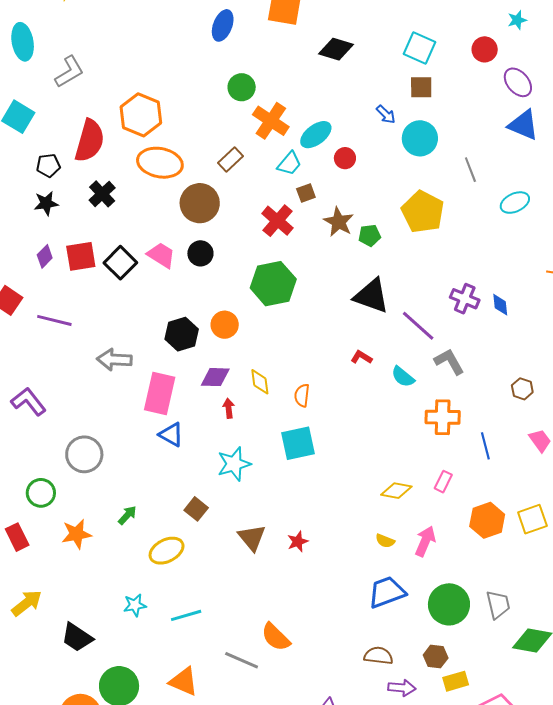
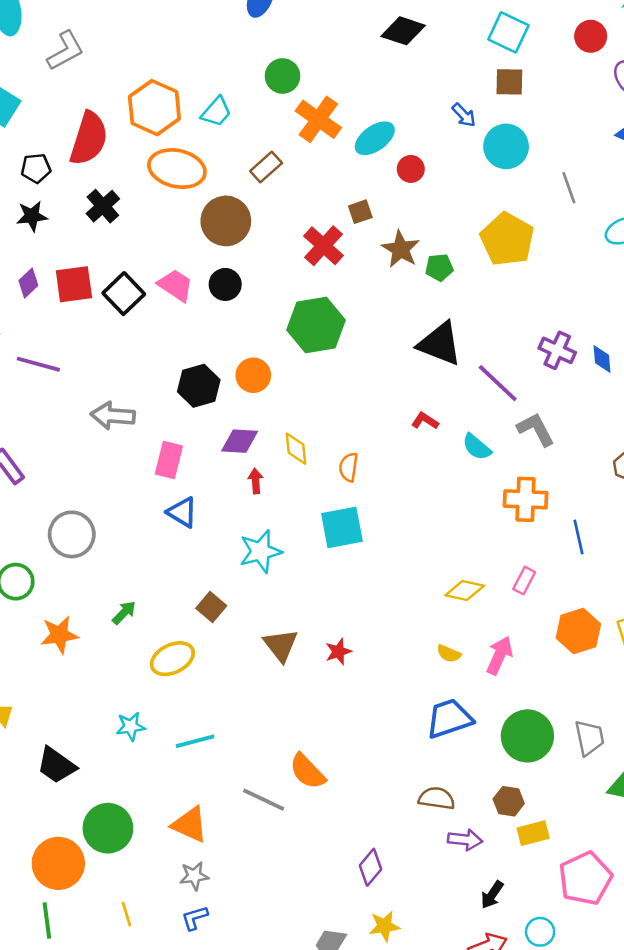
cyan trapezoid: (289, 164) -> (216, 112), moved
pink rectangle: (160, 393) -> (169, 460), size x0.7

